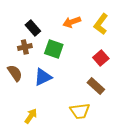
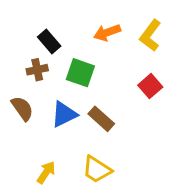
brown rectangle: (96, 86) -> (101, 119), moved
yellow trapezoid: (80, 111) -> (97, 169), moved, turned 40

